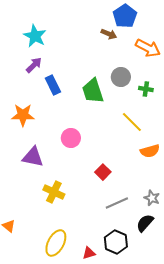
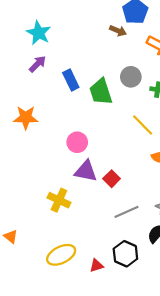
blue rectangle: (53, 85) -> (71, 80), moved
purple triangle: (33, 157) -> (86, 171), moved
yellow ellipse: (56, 243) -> (61, 255), turned 36

